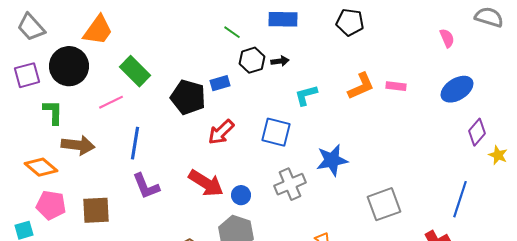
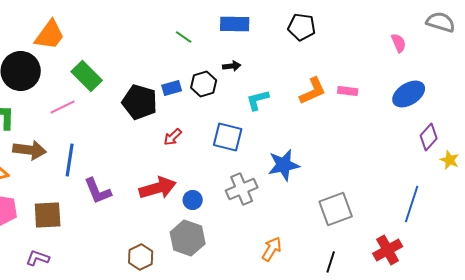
black hexagon: (252, 60) -> (204, 84), moved
red arrow: (221, 132) -> (173, 137), size x0.7
blue line: (135, 143) -> (70, 160), moved
red arrow: (206, 183) -> (158, 188), turned -48

